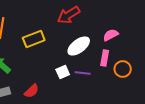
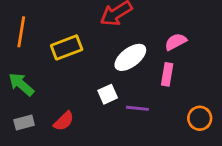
orange circle: (123, 69) -> (200, 118), moved
purple line: (83, 73) -> (137, 108), moved

